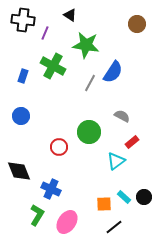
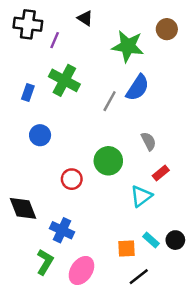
green star: (86, 45) -> (128, 46), moved
blue circle: (21, 116) -> (40, 135), moved
gray semicircle: (122, 116) -> (149, 141), turned 35

